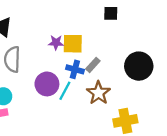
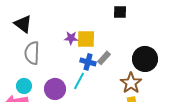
purple circle: (47, 84) -> (55, 89), moved
brown star: (98, 93) -> (131, 83), moved

